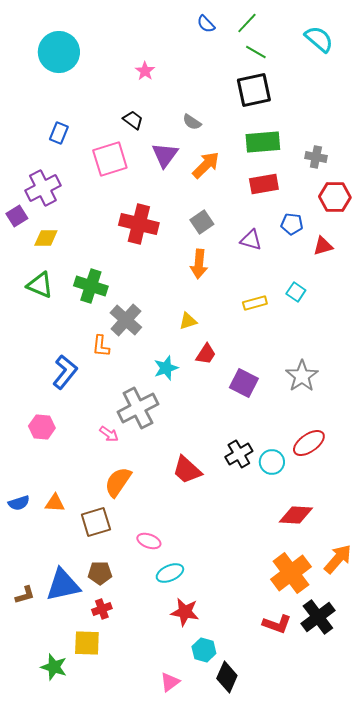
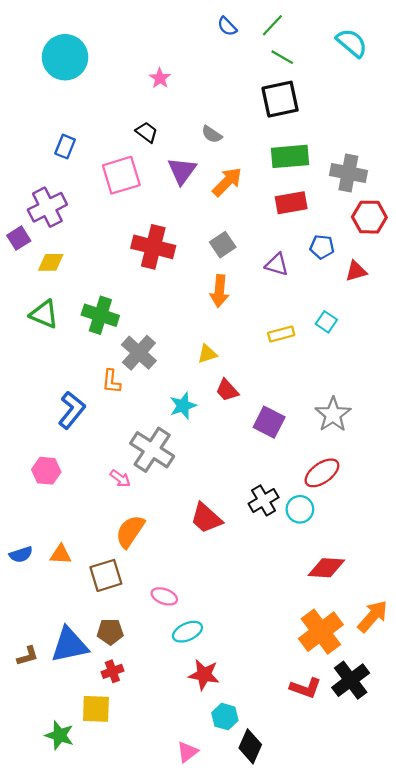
gray cross: (316, 157) -> (348, 173), size x1.5
red trapezoid: (206, 354) -> (227, 390), turned 105
gray cross: (138, 408) -> (152, 450), turned -30
red ellipse: (309, 443) -> (322, 473), moved

